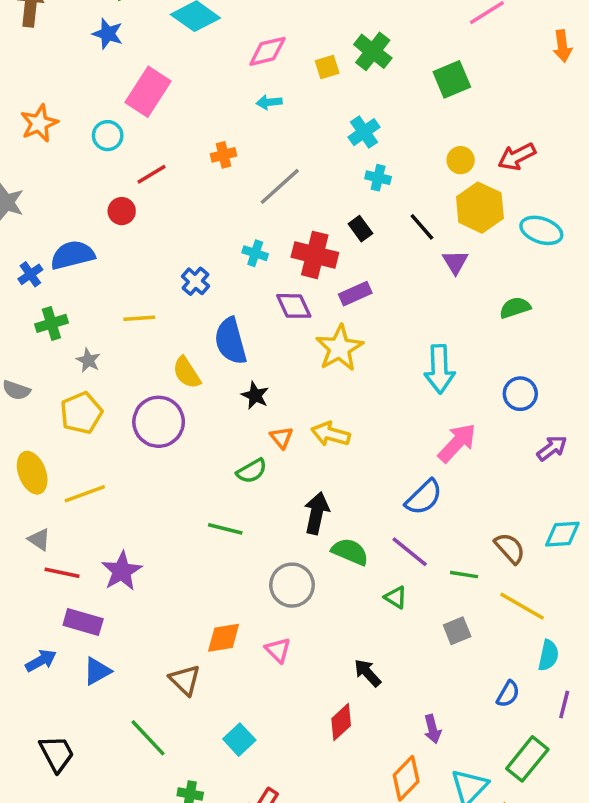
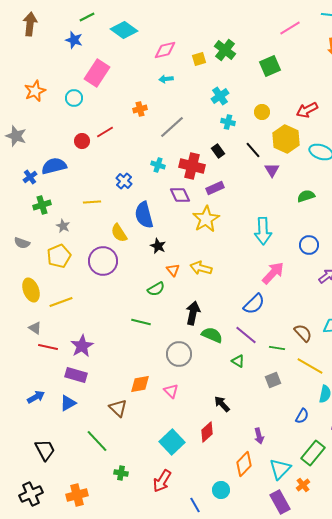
yellow circle: (461, 160) -> (262, 112), moved
red line: (152, 174) -> (105, 132), moved
purple rectangle: (83, 622) -> (76, 375), moved
cyan square: (239, 740) -> (172, 442), moved, size x1.4

